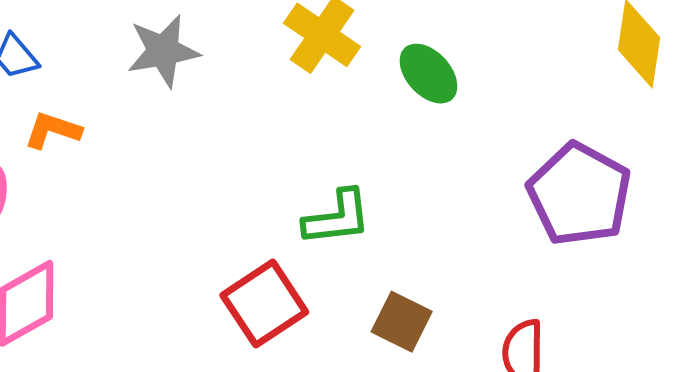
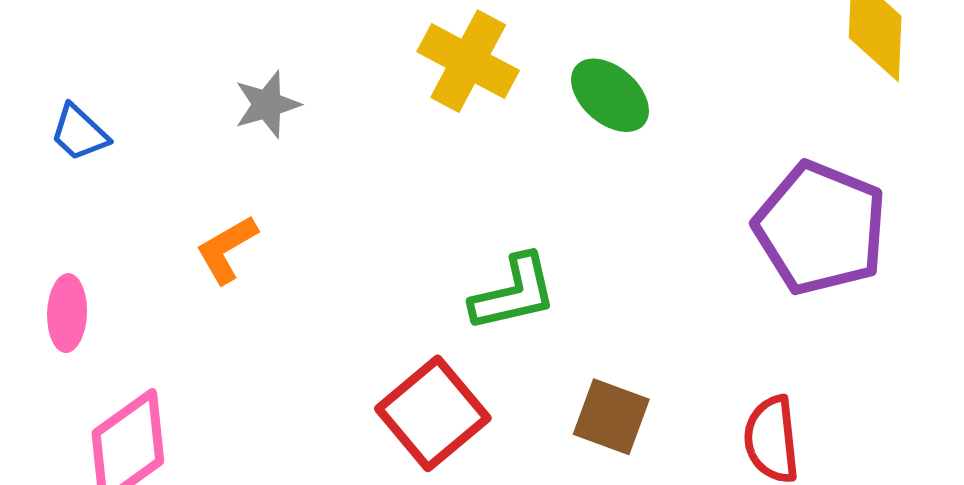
gray star: (163, 51) -> (267, 104), size x0.7
orange L-shape: (53, 130) -> (227, 249), moved, turned -42

